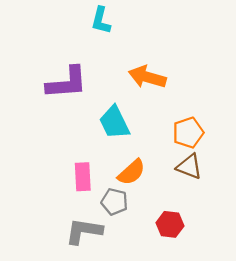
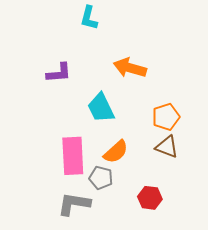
purple L-shape: (67, 83) -> (59, 73), size x0.7
pink rectangle: (83, 177) -> (73, 156), size x1.5

